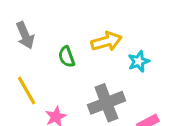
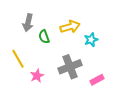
gray arrow: (25, 35) -> (28, 23), moved, turned 36

